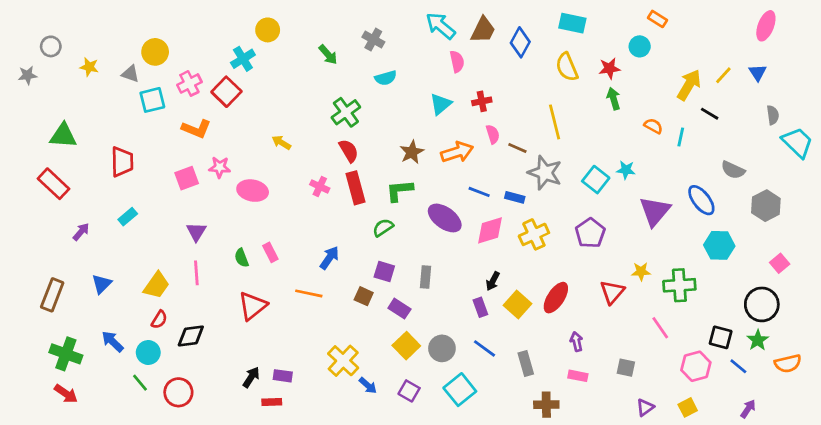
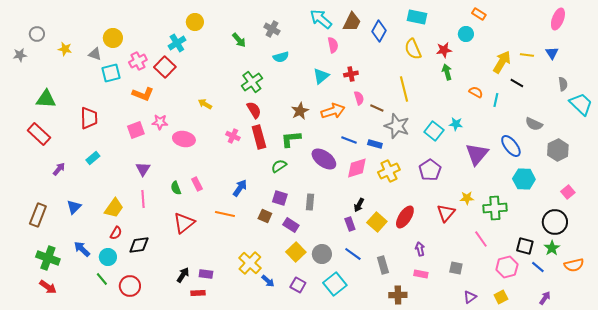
yellow line: (723, 75) -> (527, 55), turned 56

